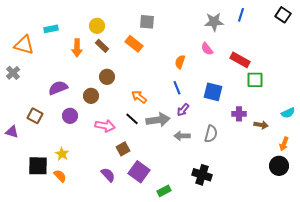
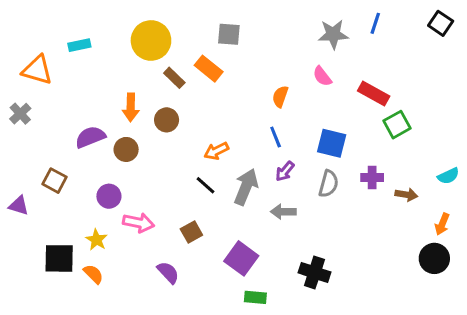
yellow circle: (97, 26) -> (151, 40), size x1.6
brown rectangle: (102, 46) -> (174, 78), moved
orange arrow: (77, 48) -> (131, 107), moved
green square: (255, 80) -> (397, 125), turned -30
brown circle: (91, 96) -> (126, 149), moved
orange arrow: (139, 97) -> (216, 151), turned -63
purple circle: (70, 116) -> (109, 196), moved
gray arrow: (158, 120) -> (246, 187), turned -60
pink arrow: (105, 126) -> (139, 223), moved
gray semicircle: (211, 134) -> (328, 184), moved
purple square: (139, 172) -> (241, 258), moved
green rectangle: (164, 191) -> (255, 297), turned 32

